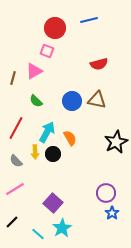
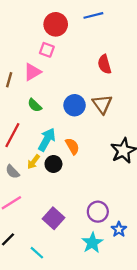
red semicircle: (99, 64) -> (104, 64), turned 90
brown triangle: (97, 100) -> (102, 104), turned 42
yellow arrow: (35, 152) -> (34, 162), turned 40
purple circle: (106, 193) -> (98, 212), moved
cyan star: (62, 228) -> (92, 243), moved

